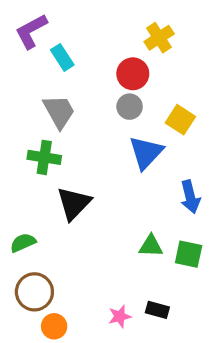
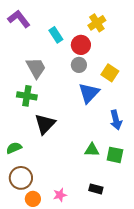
purple L-shape: (31, 31) -> (19, 19), turned 80
cyan rectangle: (62, 57) -> (56, 35), moved
pink star: (120, 316) -> (60, 195), moved

